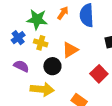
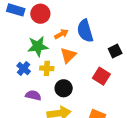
orange arrow: (63, 13) -> (61, 34), turned 40
orange triangle: (70, 50) -> (68, 55), moved
red square: (99, 74) -> (101, 76), moved

